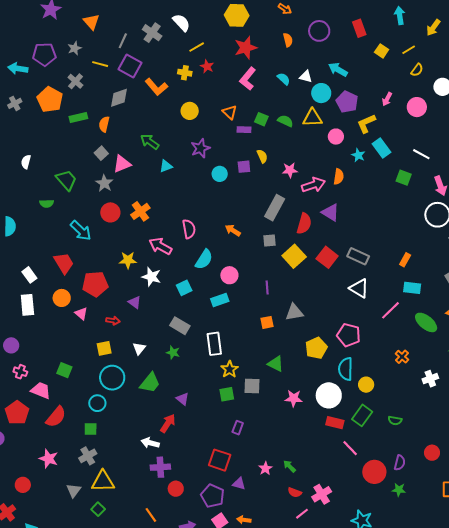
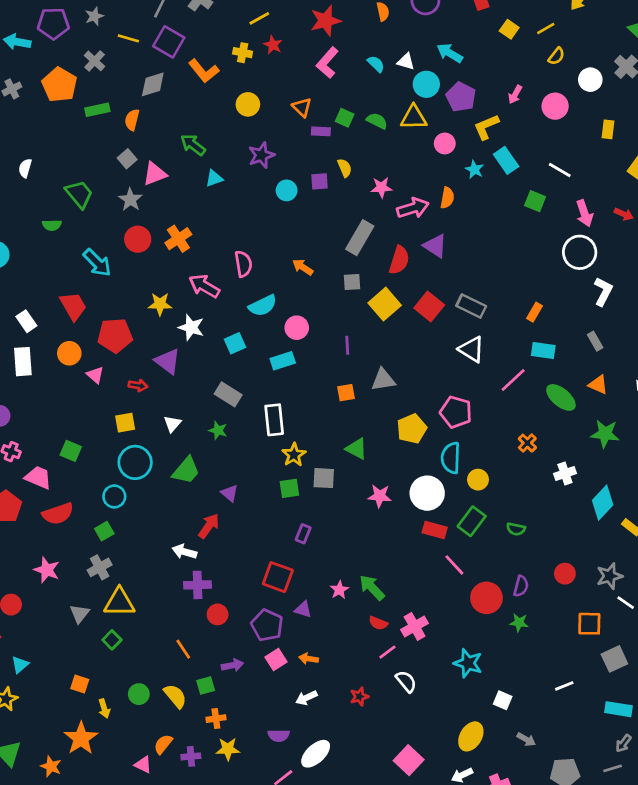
cyan semicircle: (204, 259) -> (263, 306), turned 30
purple triangle: (135, 302) -> (168, 361), size x1.5
red semicircle: (56, 417) -> (58, 514), turned 30
green square: (91, 429) -> (104, 531), turned -32
green arrow: (290, 466) -> (372, 588), size x1.5

